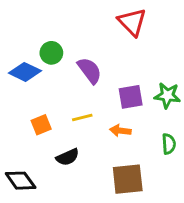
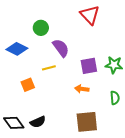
green circle: (51, 53) -> (41, 28), moved
yellow line: (82, 117) -> (49, 68), moved
black semicircle: (68, 157) -> (38, 122), moved

